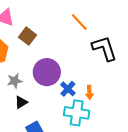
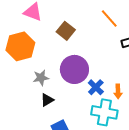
brown square: (28, 36) -> (66, 31), moved

